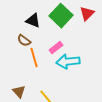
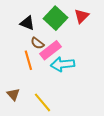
brown semicircle: (24, 41) -> (37, 43), moved
pink rectangle: (56, 48) -> (50, 50), size x1.5

